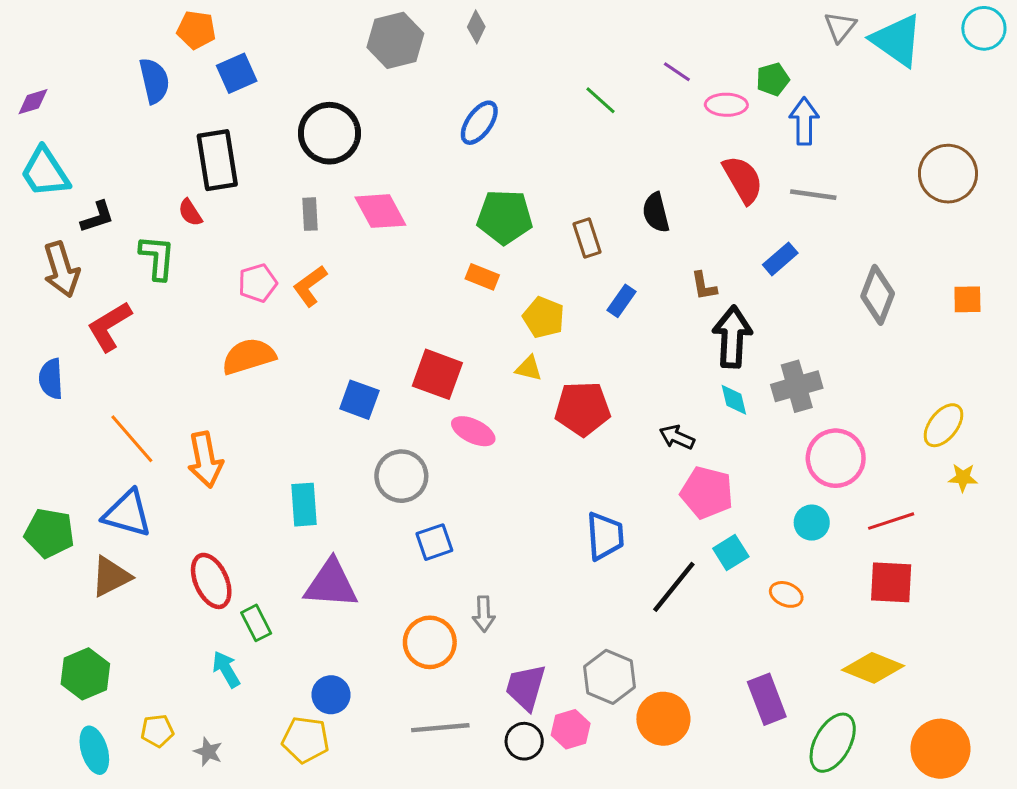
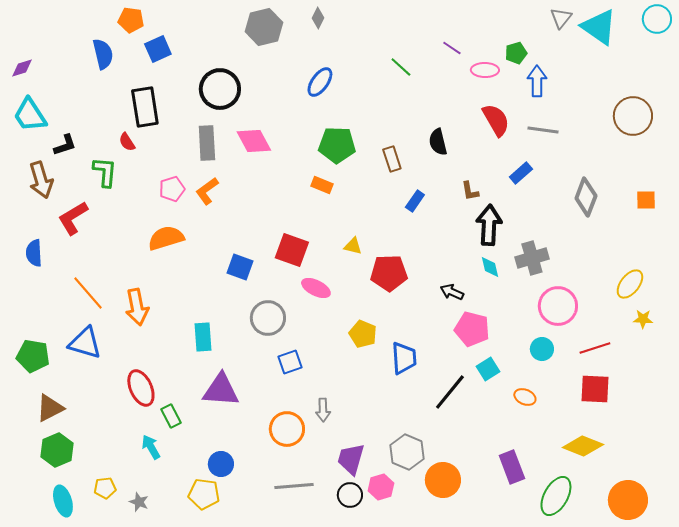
gray rectangle: (310, 214) -> (207, 143), size x1.6
yellow pentagon: (544, 317) -> (363, 334), moved
brown triangle: (111, 576) -> (50, 408), moved

